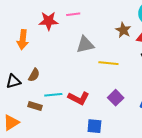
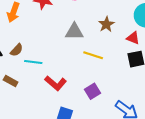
brown star: (123, 30) -> (106, 24), moved
cyan line: (53, 95) -> (33, 62), moved

